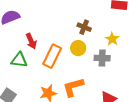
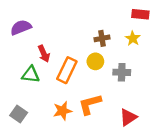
brown cross: (84, 27) -> (102, 38), turned -32
yellow star: (112, 39) -> (133, 38), moved

